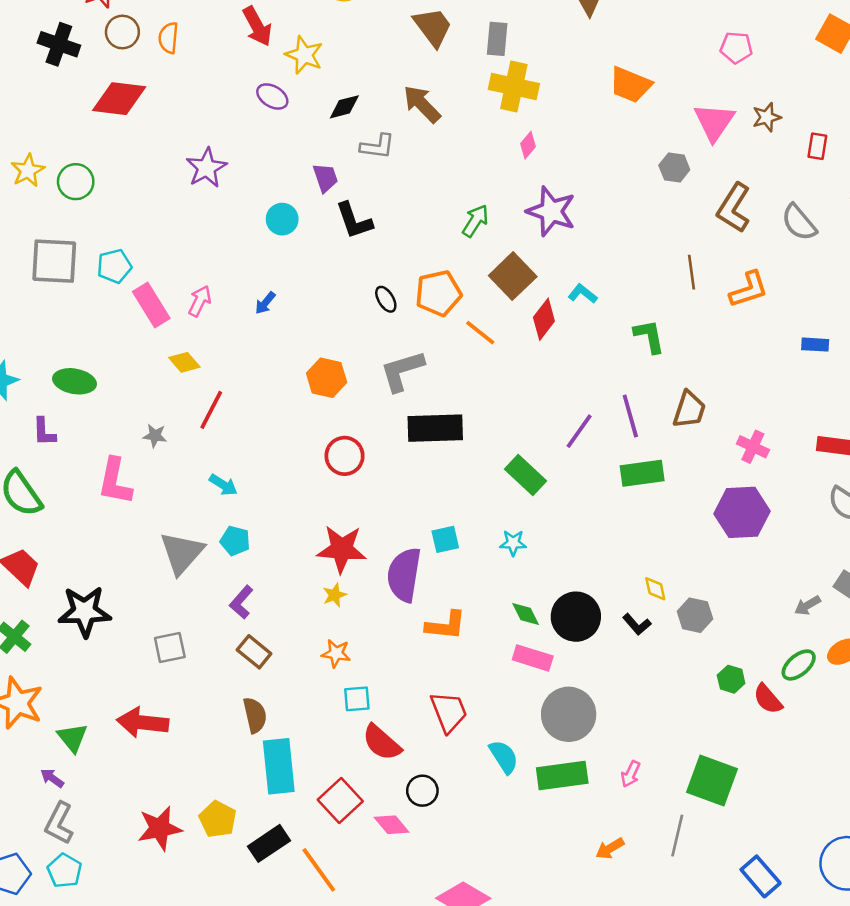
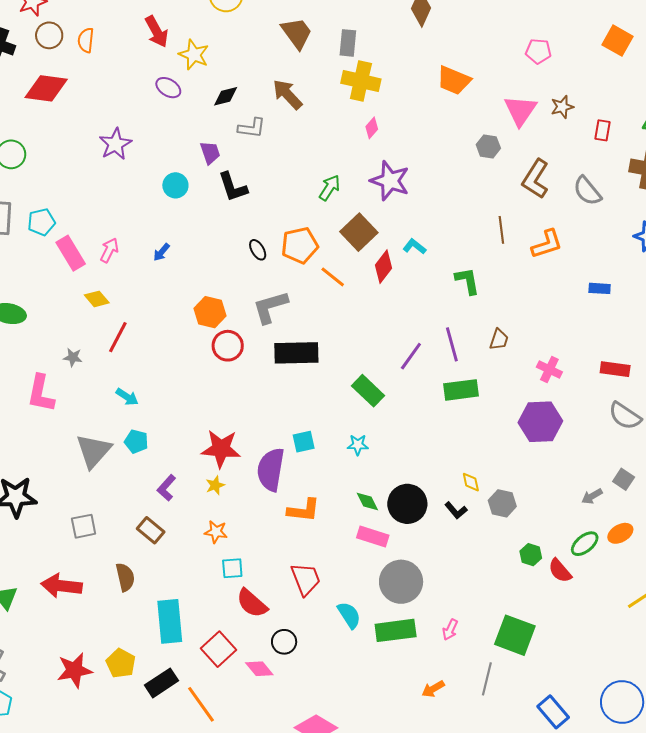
brown trapezoid: (689, 410) -> (499, 340), size x0.7
red circle: (345, 456) -> (228, 346), moved
purple L-shape: (241, 602) -> (166, 488), moved
brown semicircle: (255, 715) -> (125, 577), moved

